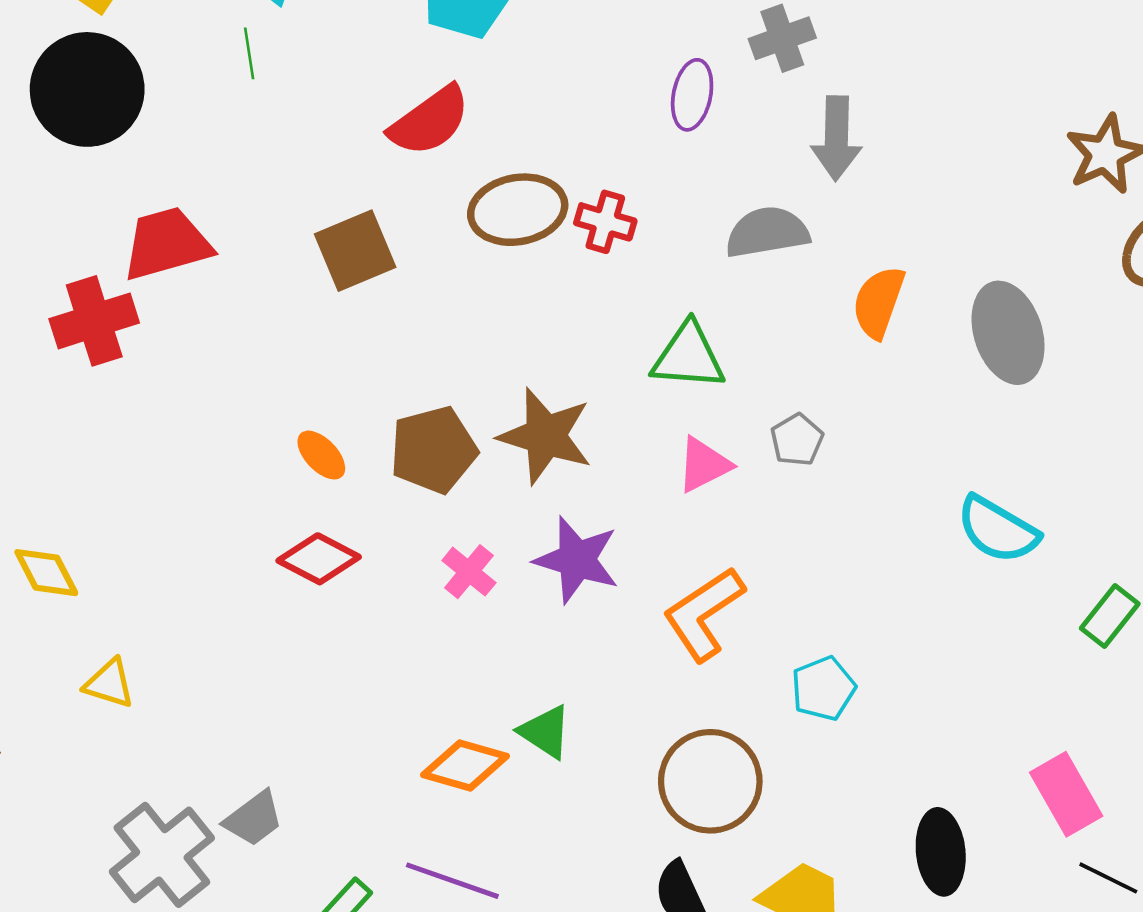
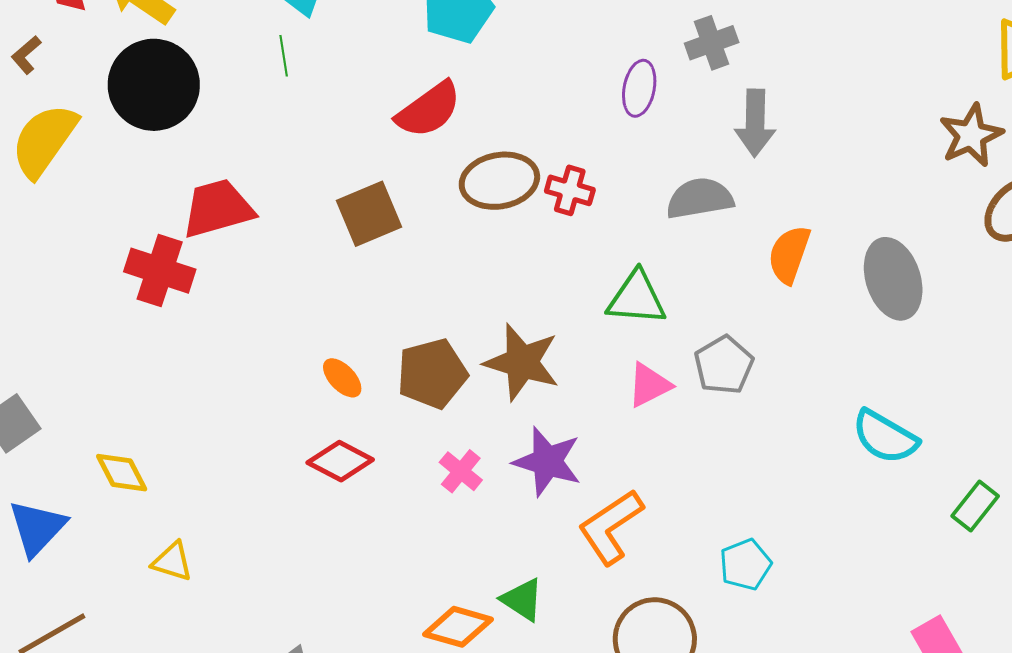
red cross: (94, 321) -> (160, 271), turned 36
gray pentagon: (797, 440) -> (724, 365), size x1.4
orange L-shape: (704, 614) -> (611, 527), moved

